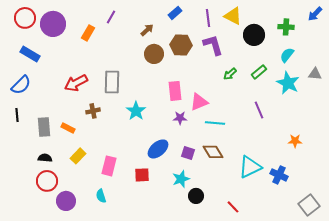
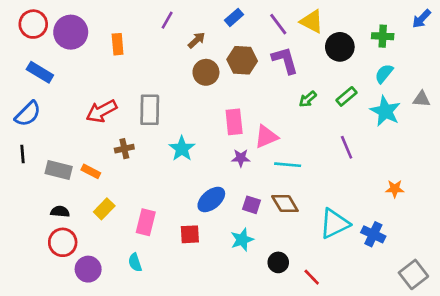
purple line: (111, 17) -> (167, 20), moved
purple line: (208, 18) -> (278, 24), turned -30
orange rectangle: (88, 33) -> (118, 44), turned -35
gray rectangle: (44, 127) -> (59, 170), turned -72
black circle: (196, 196) -> (278, 262), moved

